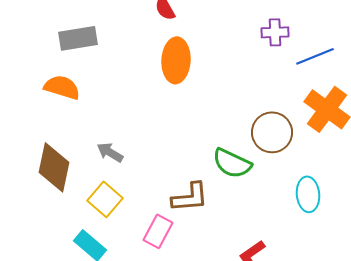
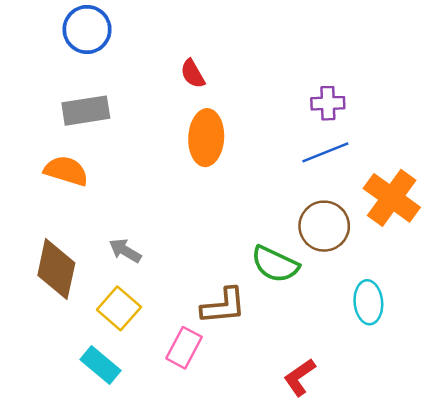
blue line: (315, 56) -> (325, 152), moved

